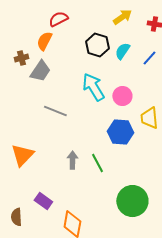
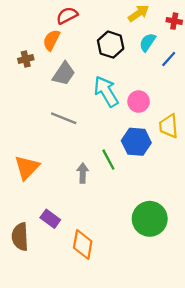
cyan semicircle: (122, 51) -> (147, 42), moved
gray trapezoid: (40, 71) -> (64, 74), moved
green line: (97, 163) -> (108, 160), moved
brown semicircle: (16, 217) -> (20, 237), size x1.4

